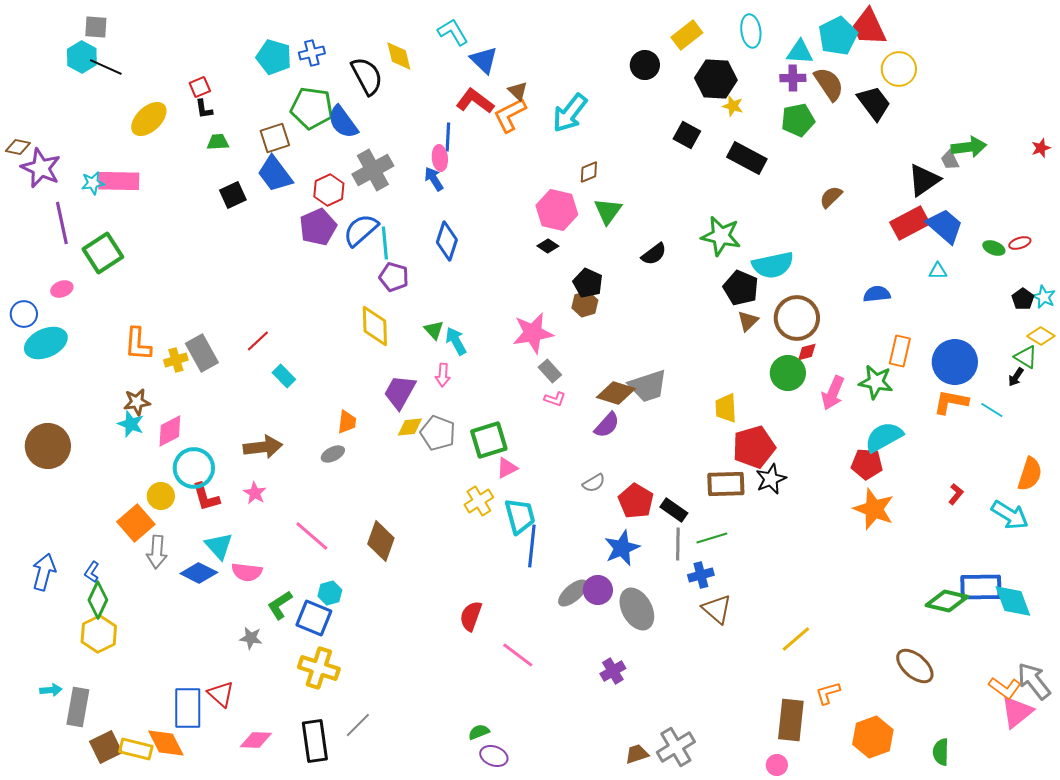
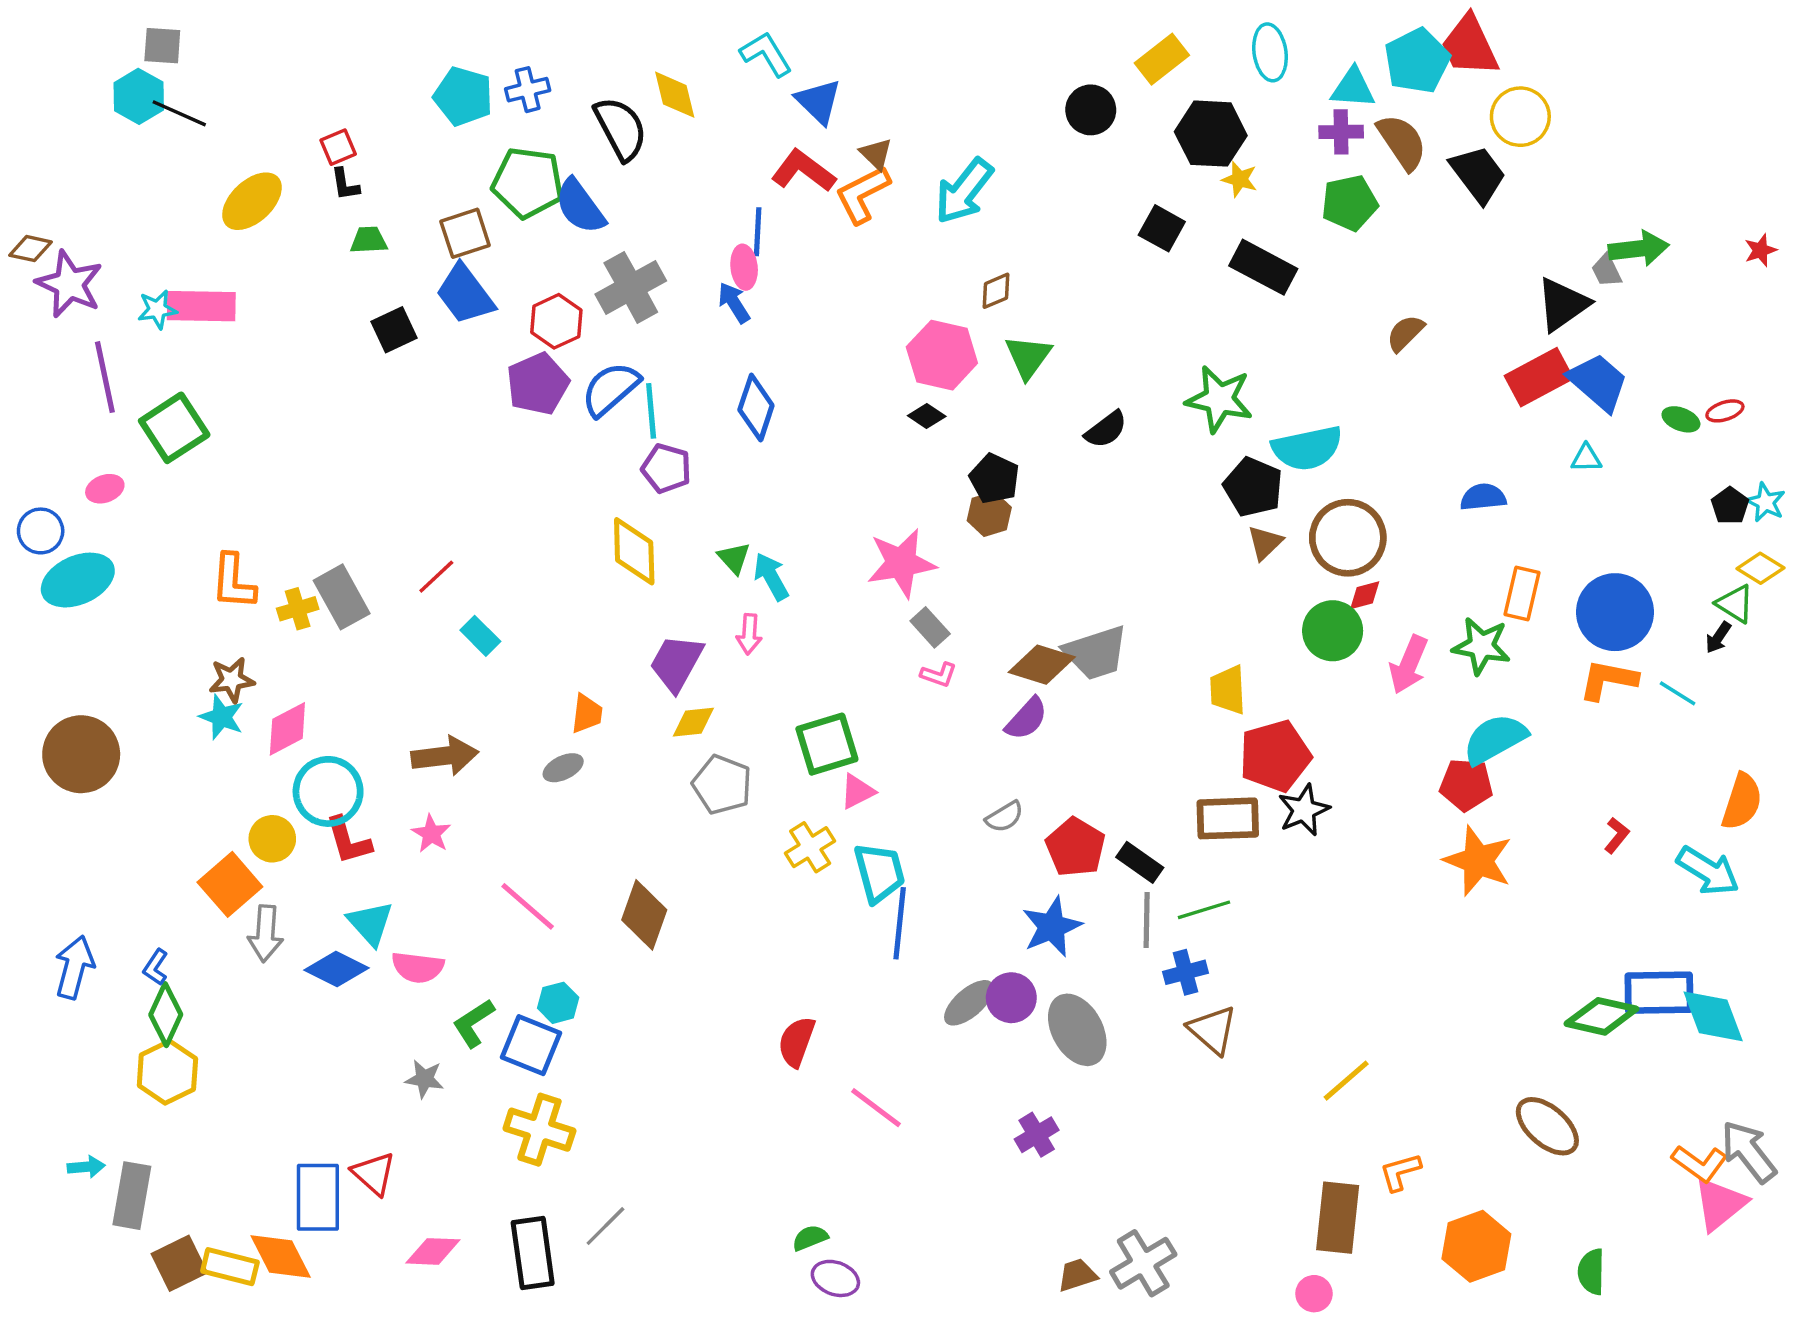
gray pentagon: (438, 433) -> (722, 785), moved

